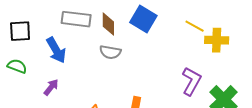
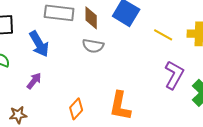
yellow line: (195, 26) -> (163, 35), moved

